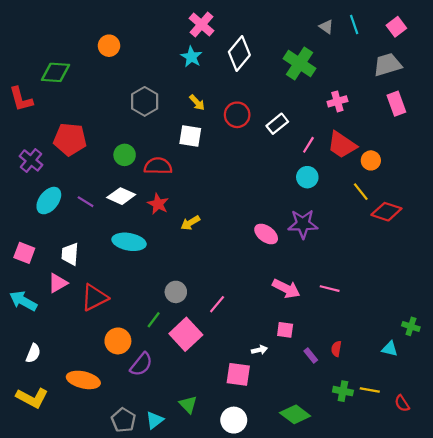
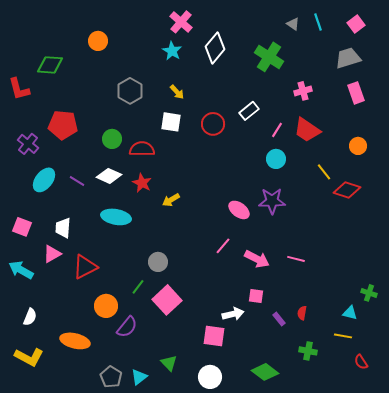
red circle: (237, 115) -> (213, 124), moved
orange circle: (371, 160) -> (358, 146), moved
pink line: (217, 304) -> (223, 246), moved
white arrow: (259, 350) -> (233, 314), size x1.5
yellow line: (370, 390) -> (343, 336), moved

